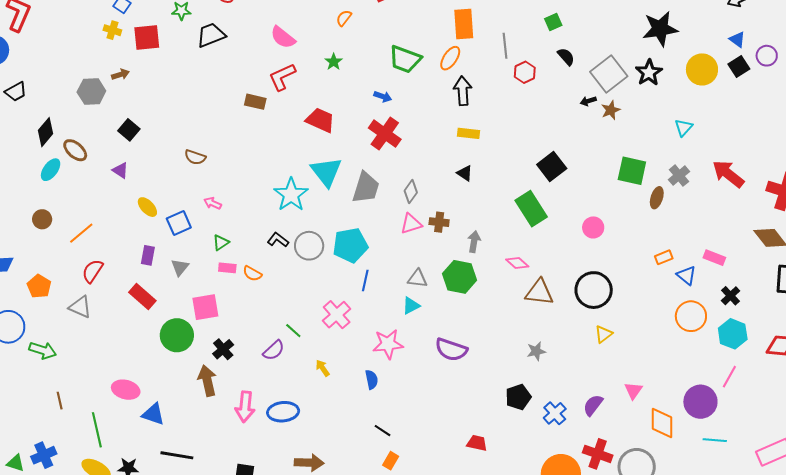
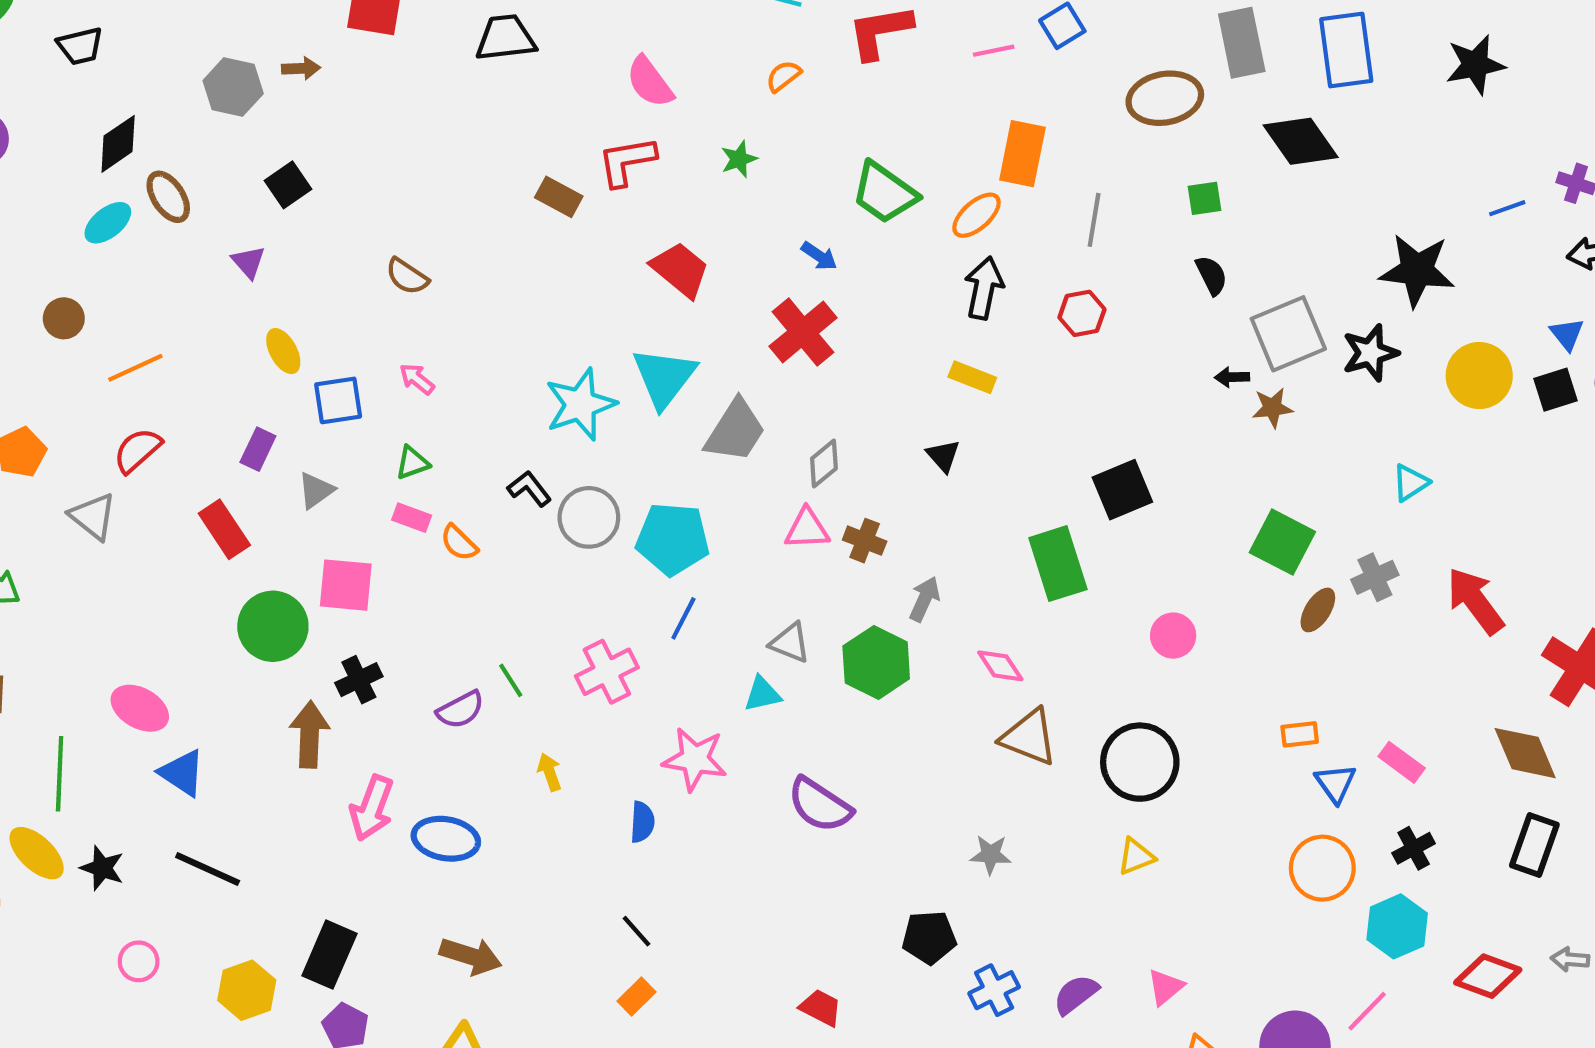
red hexagon: (525, 72) -> (1082, 313), moved

